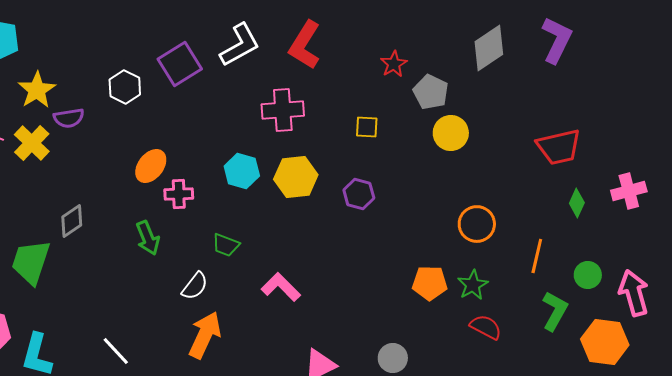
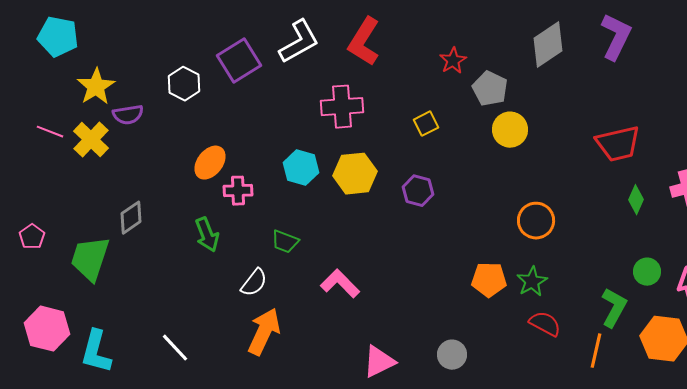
yellow square: (367, 127) -> (426, 124), turned -30
orange line: (537, 256) -> (596, 351), moved

